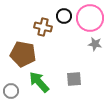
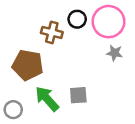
gray square: (74, 79) -> (78, 95), moved

